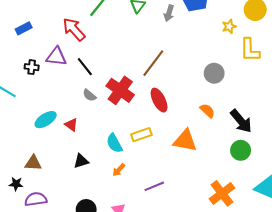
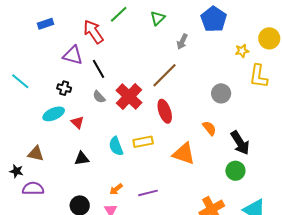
gray arrow: (169, 13) -> (182, 42), moved
black cross: (32, 67) -> (64, 88), moved
orange arrow: (119, 170) -> (116, 189), moved

